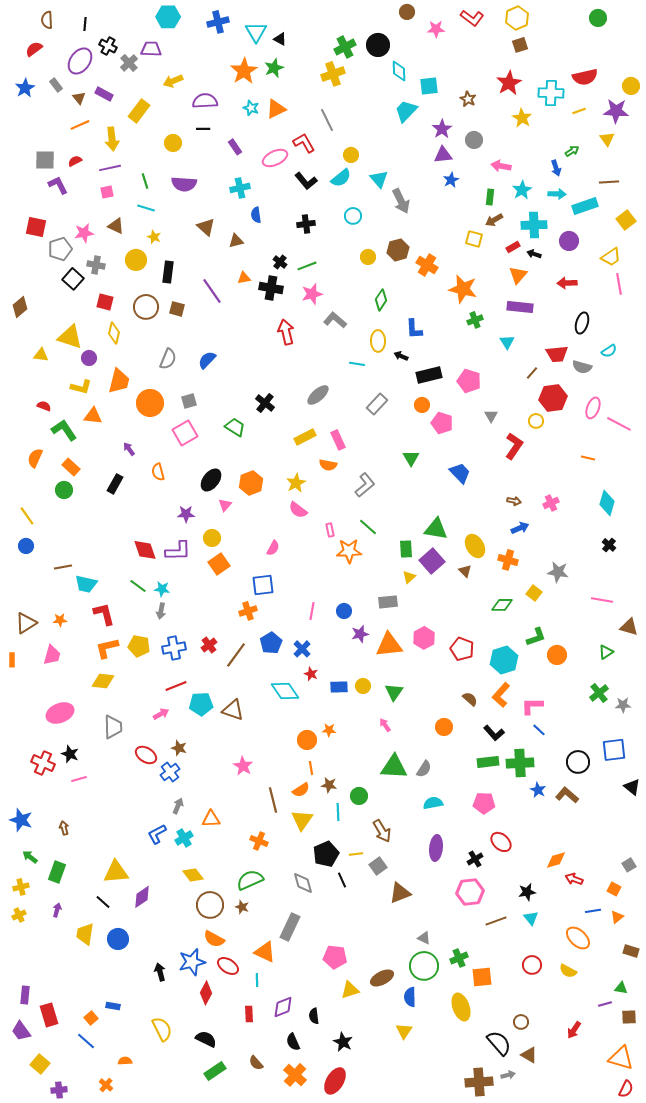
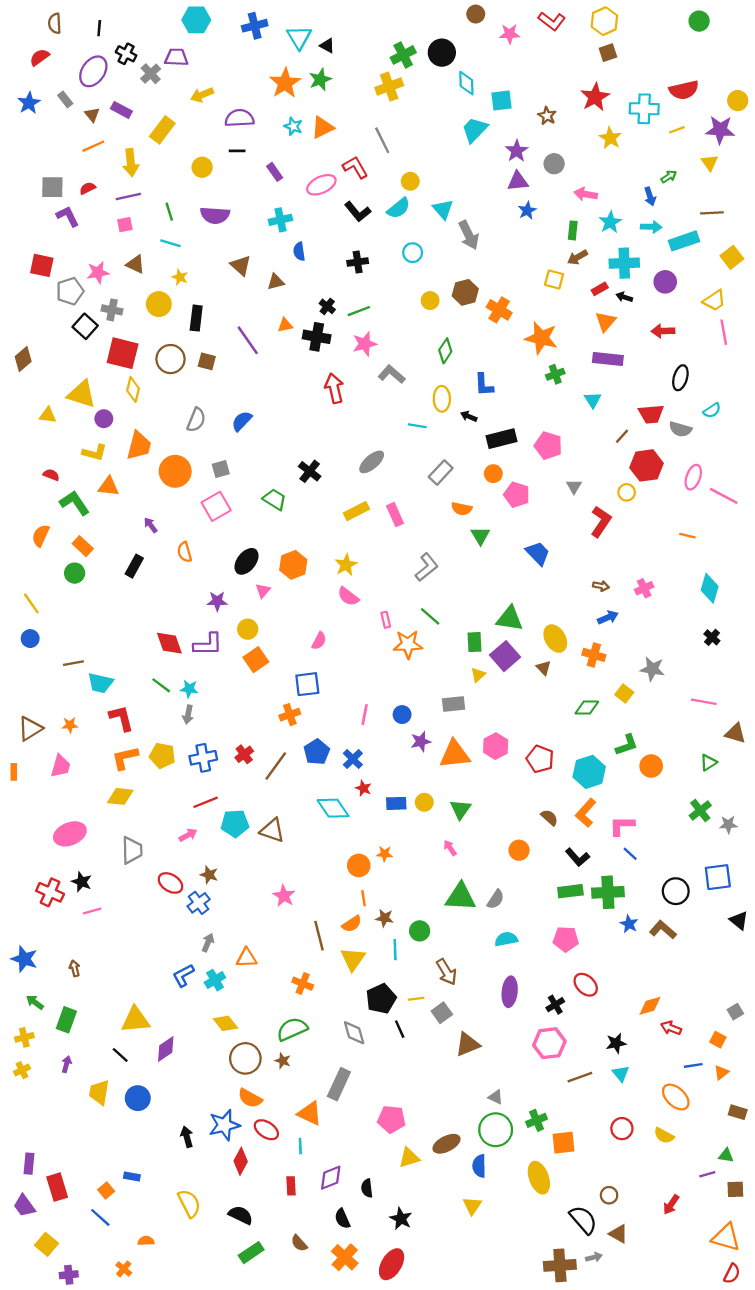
red square: (105, 302) -> (123, 353), size x1.6
orange semicircle: (328, 465) -> (462, 509), moved

